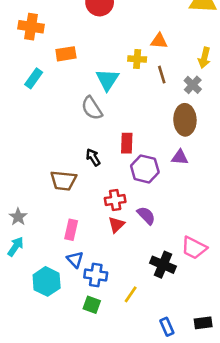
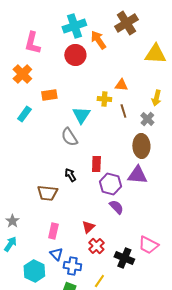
orange cross: (31, 27) -> (22, 74), turned 36
purple triangle: (180, 157) -> (137, 175), size x1.5
red cross: (115, 200) -> (96, 246), moved, turned -35
purple semicircle: (146, 216) -> (116, 207), moved

